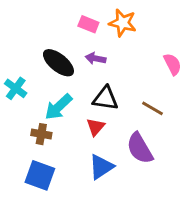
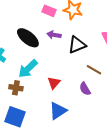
black triangle: (105, 98) -> (77, 45), moved, turned -30
purple semicircle: (140, 148) -> (85, 89), moved, size x0.6

